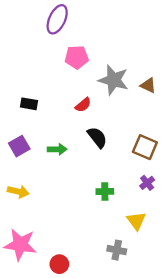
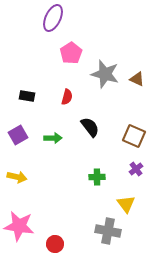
pink pentagon: (77, 57) -> (71, 53), turned -30
red semicircle: (83, 105) -> (67, 97), moved, turned -35
gray cross: (117, 250) -> (108, 231), size x1.4

